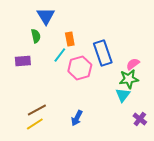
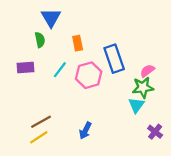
cyan line: (60, 55) -> (60, 70), moved

